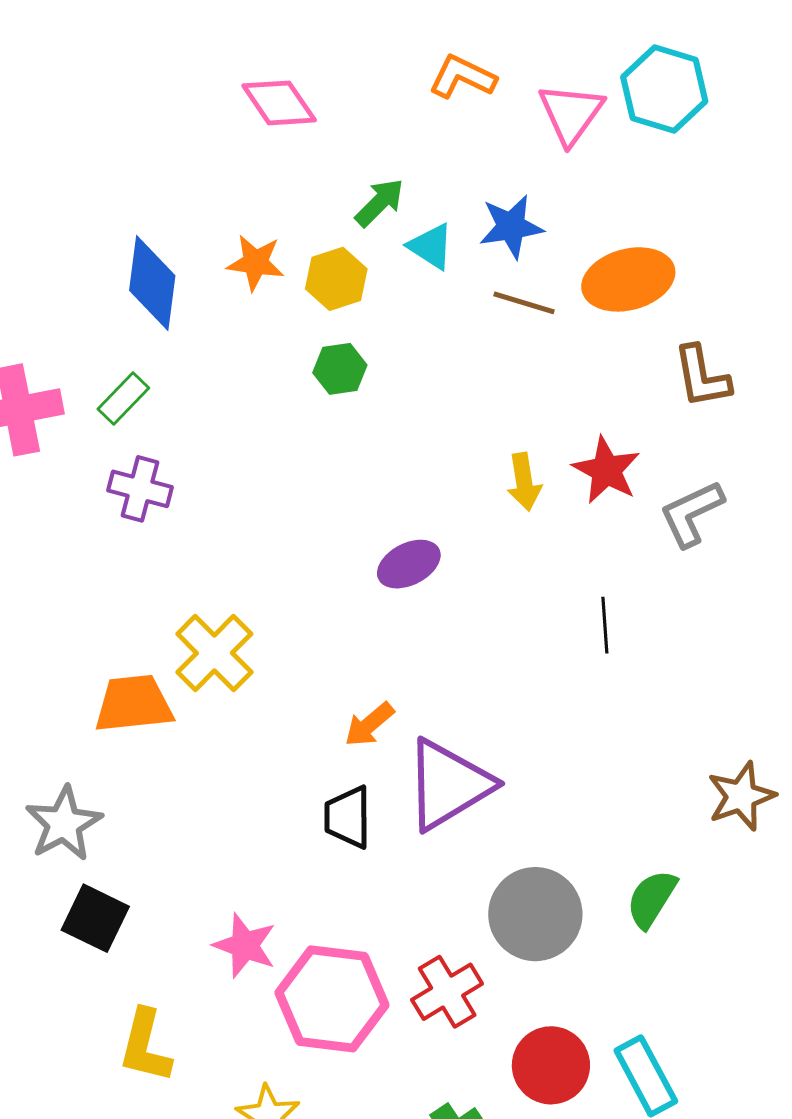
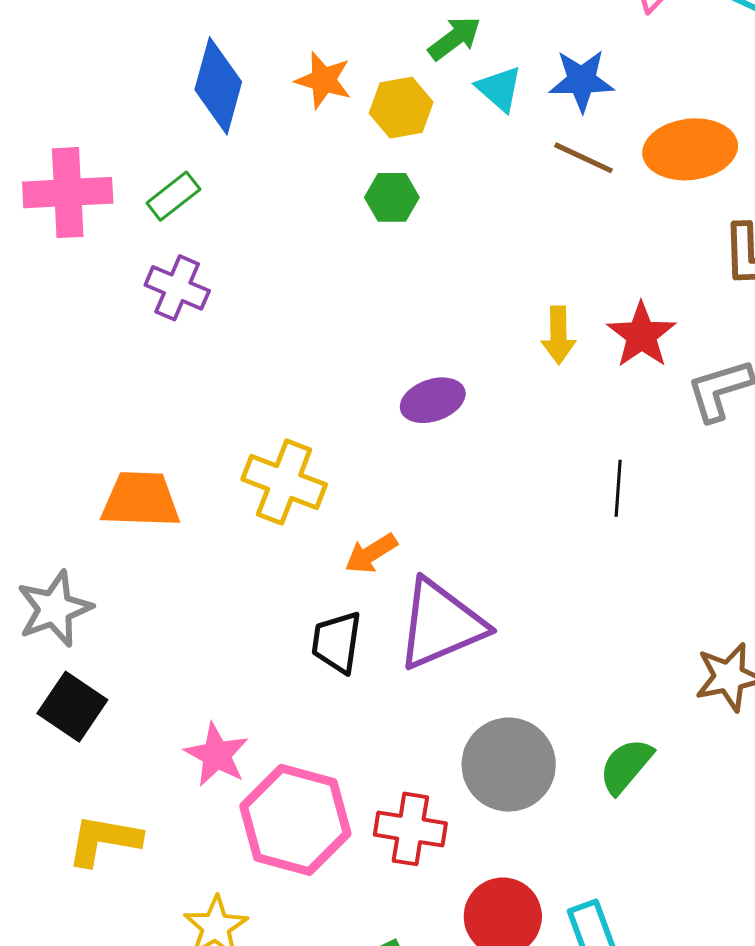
yellow cross: (214, 653) -> (284, 482), moved, turned -32
red cross: (447, 992) -> (410, 829), turned 32
yellow L-shape: (145, 1046) -> (104, 840), turned 78

